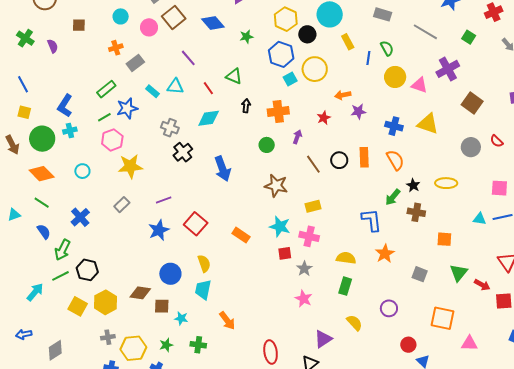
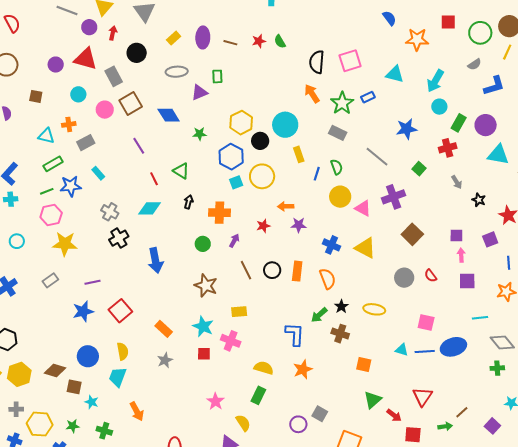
cyan triangle: (175, 86) -> (46, 136), moved
gray star: (304, 269) -> (165, 360), moved
gray square: (420, 274) -> (320, 414), moved
yellow semicircle: (354, 323) -> (243, 423), moved

